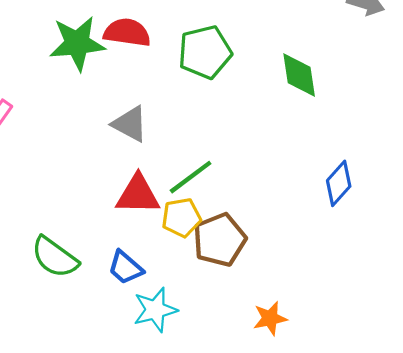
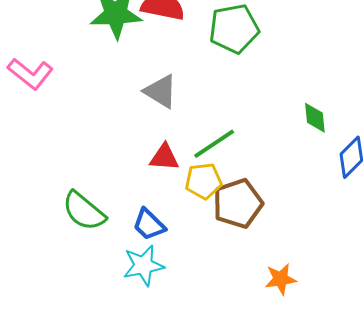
green diamond: (299, 75) -> (315, 118), moved, size x0.7
red triangle: (138, 195) -> (164, 157), size x0.7
cyan star: (155, 310) -> (143, 266), moved

